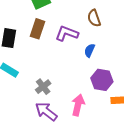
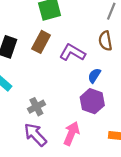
purple hexagon: (102, 80) -> (92, 101), moved

